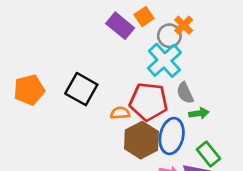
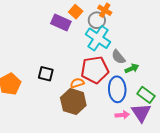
black square: (81, 89) -> (46, 74), size x0.7
brown hexagon: (141, 140) -> (73, 102), moved

